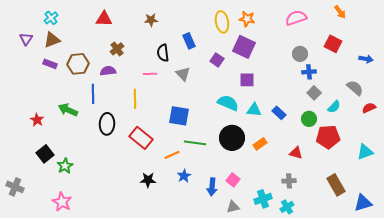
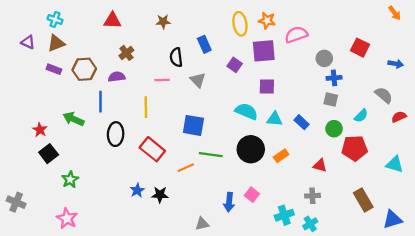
orange arrow: (340, 12) -> (395, 13), moved
cyan cross: (51, 18) -> (55, 19), turned -32
pink semicircle: (296, 18) -> (296, 35), moved
purple triangle: (26, 39) -> (28, 42), turned -40
purple square: (244, 47) -> (264, 51), turned -30
gray square: (314, 93) -> (331, 99), moved, turned -32
cyan triangle: (365, 152) -> (395, 164), turned 36
black square: (45, 154) -> (49, 154), moved
blue star: (184, 176) -> (137, 190), moved
gray triangle: (233, 207) -> (202, 224), moved

